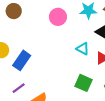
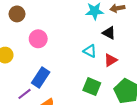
pink circle: (58, 17) -> (38, 39), moved
blue rectangle: (22, 60) -> (41, 77), moved

